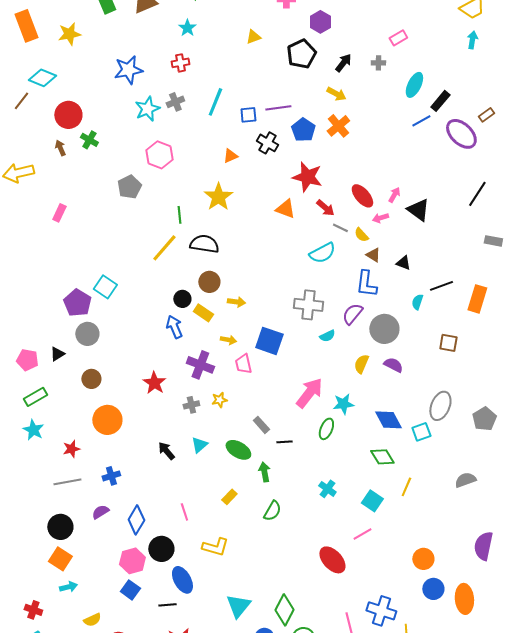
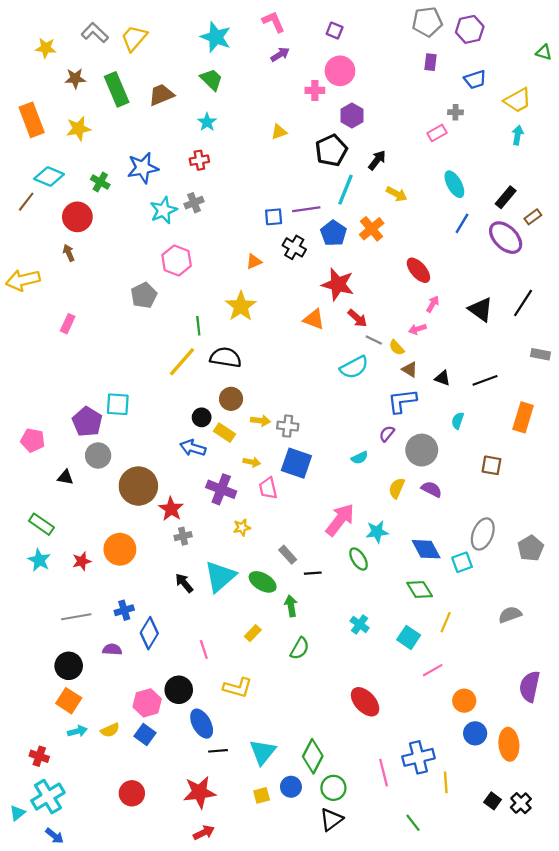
gray cross: (378, 63) -> (455, 112), moved
cyan ellipse: (414, 85) -> (454, 184), turned -55
yellow arrow: (336, 94) -> (397, 194), moved
black rectangle: (440, 101) -> (506, 197), moved
cyan line: (215, 102) -> (345, 190), moved
blue line: (421, 121) -> (462, 223), turned -30
green cross: (89, 140) -> (100, 182), moved
red ellipse: (362, 196) -> (418, 270), moved
black triangle: (418, 210) -> (481, 309), moved
blue L-shape: (366, 284) -> (402, 401), turned 76
black line: (441, 286) -> (485, 380), moved
cyan square: (105, 287) -> (118, 404), turned -30
gray cross: (308, 305) -> (288, 426), moved, size x0.7
purple semicircle: (352, 314) -> (387, 434), size x0.7
blue arrow: (174, 327) -> (193, 448), turned -50
black triangle: (57, 354) -> (65, 477), turned 42
pink pentagon: (27, 360) -> (33, 440), moved
brown circle: (91, 379) -> (138, 486), moved, size x1.8
green rectangle: (35, 397) -> (41, 524), turned 65
gray cross: (191, 405) -> (183, 536), moved
green ellipse: (326, 429) -> (359, 559), turned -55
cyan triangle: (199, 445) -> (220, 576), size x1.8
red star: (71, 449) -> (82, 561), moved
purple semicircle: (100, 512) -> (112, 649), turned 36
blue diamond: (136, 520) -> (149, 633), moved
pink line: (362, 534) -> (433, 670), moved
black line: (167, 605) -> (218, 751), moved
blue cross: (381, 611) -> (418, 757), turned -32
yellow semicircle: (92, 620) -> (110, 730), moved

